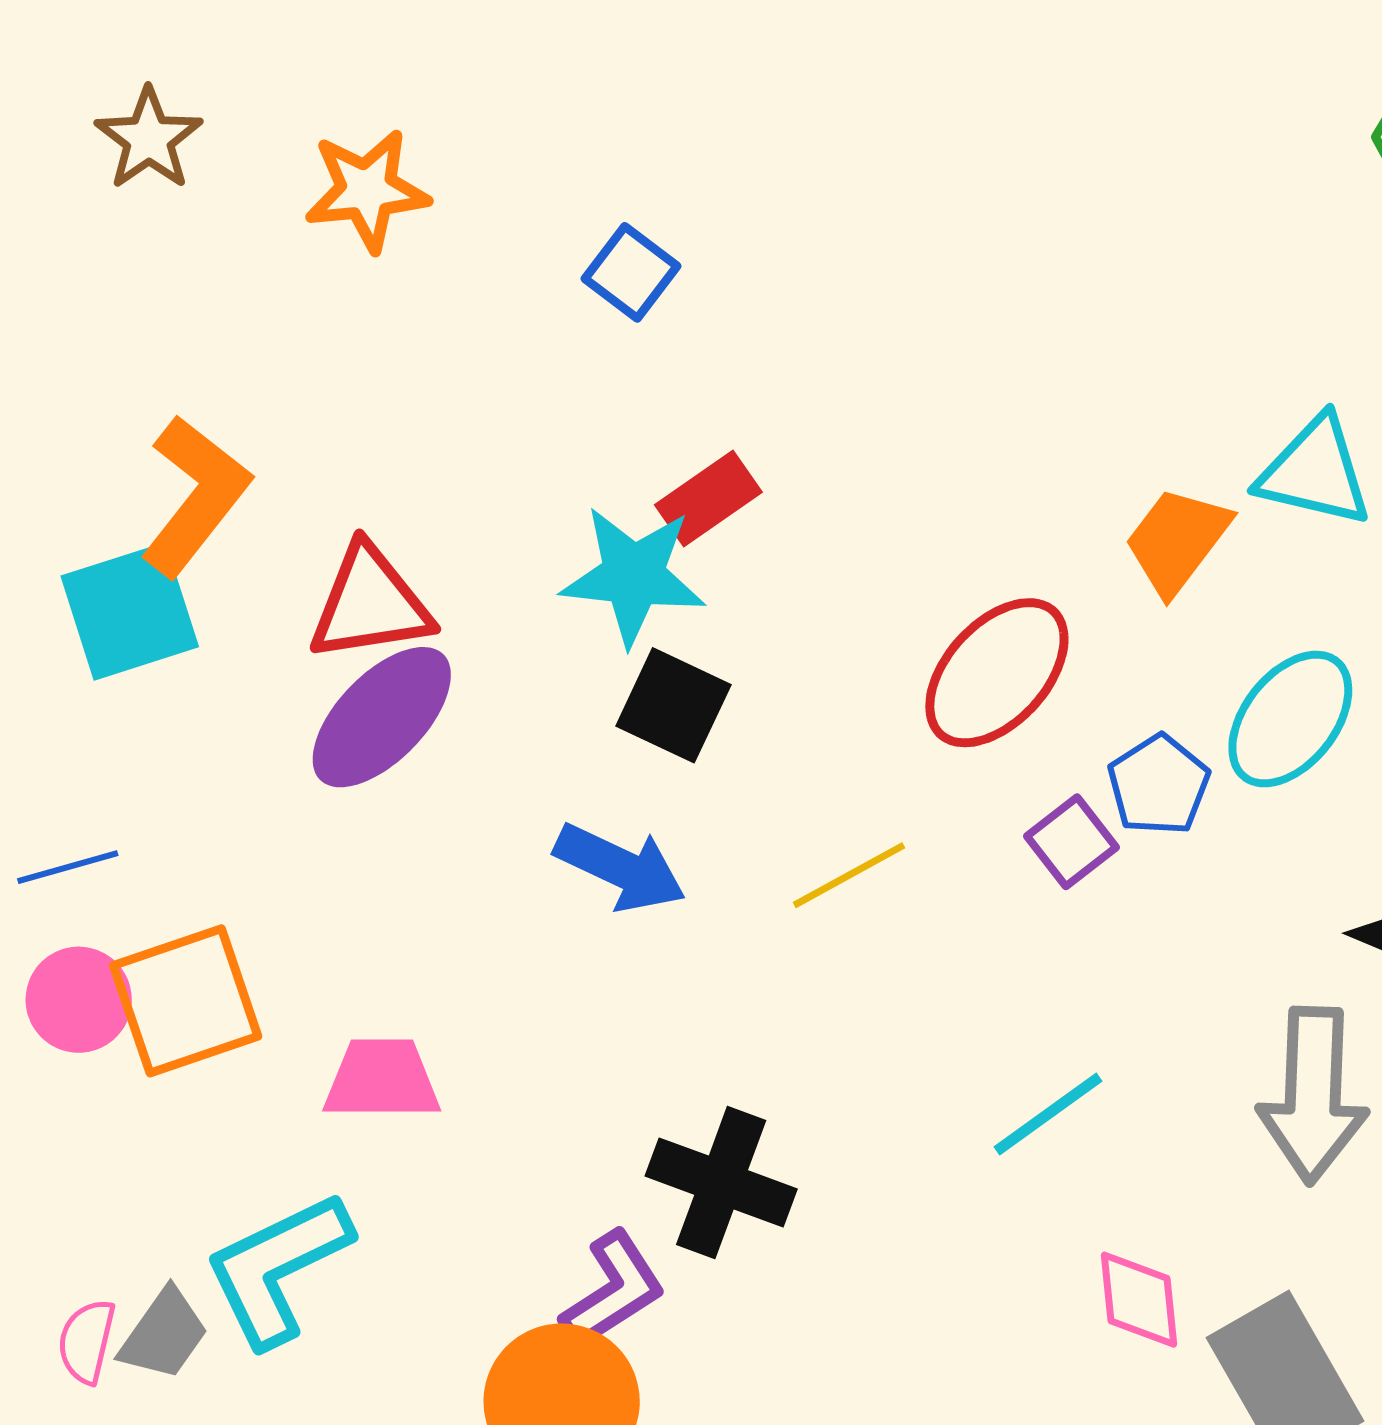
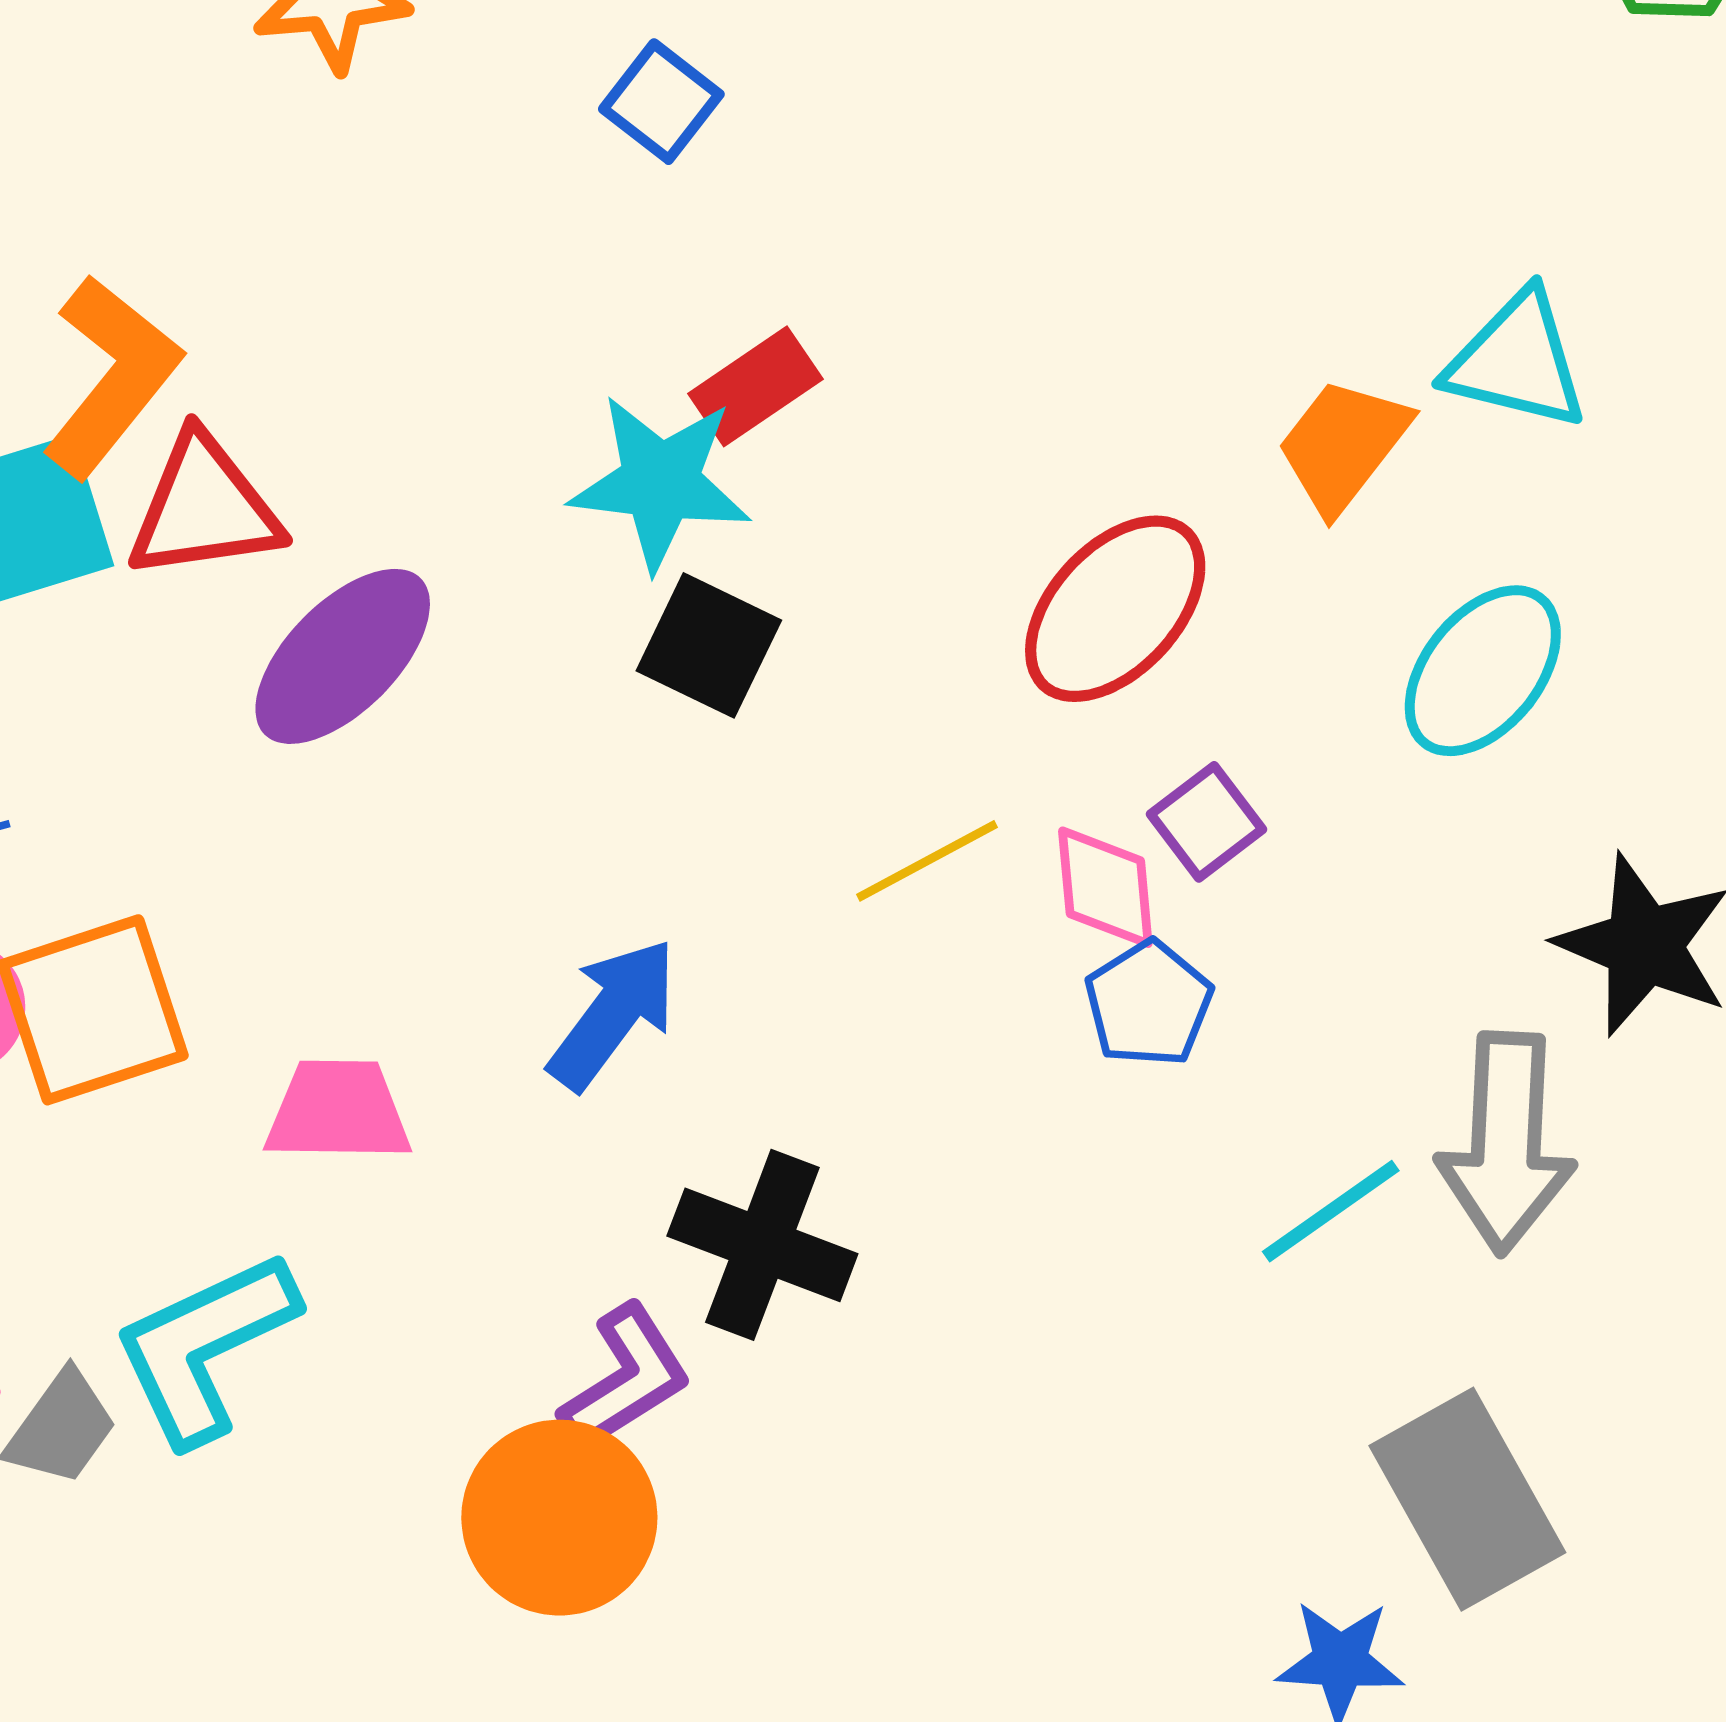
red triangle: (370, 604) -> (204, 508), moved
blue pentagon: (1159, 785) -> (1149, 1004), moved
blue arrow: (620, 867) -> (613, 1014), moved, turned -79
cyan line: (1048, 1114) -> (1331, 1211), moved
pink diamond: (1139, 1300) -> (1105, 887), moved

